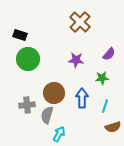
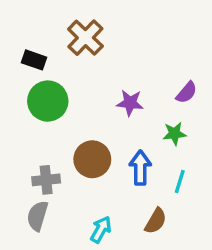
brown cross: (80, 22) -> (85, 38), moved
gray semicircle: (47, 115) -> (37, 216), moved
brown semicircle: (113, 127) -> (156, 221), moved, turned -42

